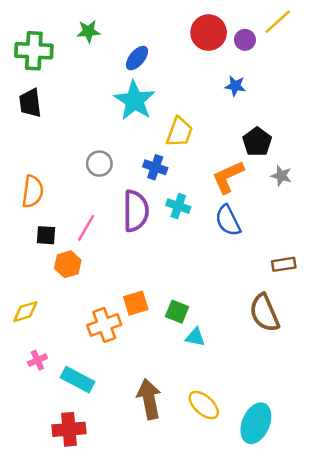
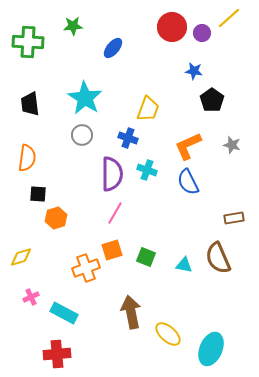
cyan star: (135, 100) -> (85, 98), moved
black trapezoid: (30, 103) -> (30, 104), moved
black pentagon: (257, 142) -> (212, 100), moved
pink line: (86, 228) -> (115, 213), moved
cyan triangle: (195, 337) -> (184, 265), moved
brown arrow: (149, 399) -> (131, 312), moved

